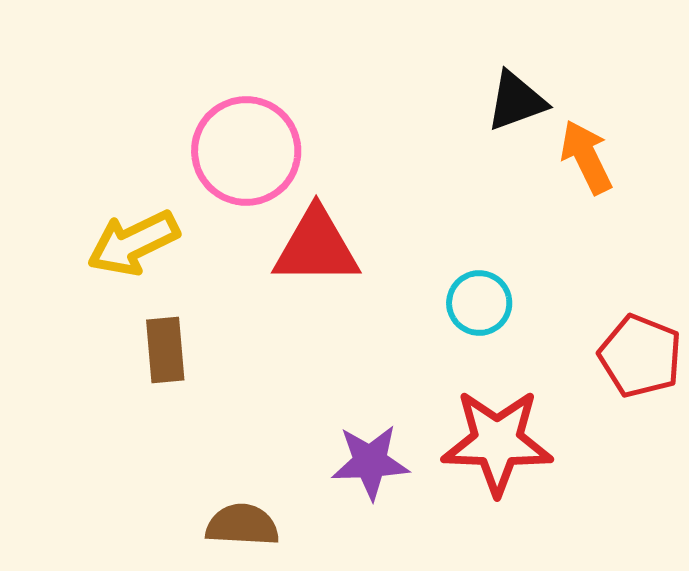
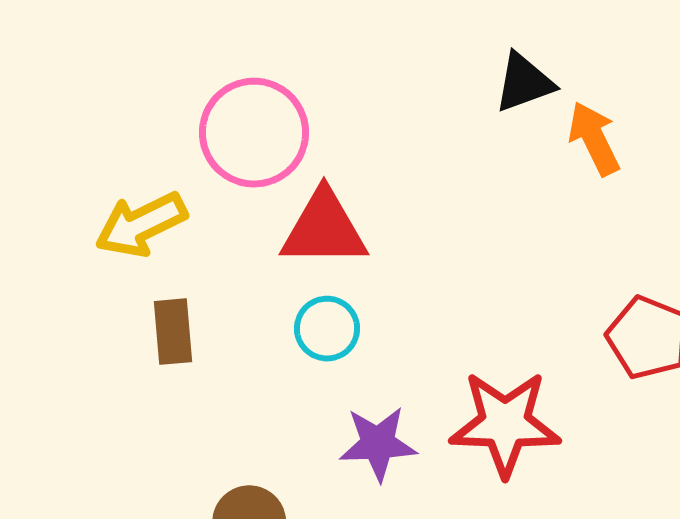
cyan circle: (479, 303) -> (327, 329), moved

